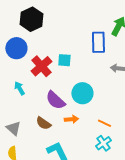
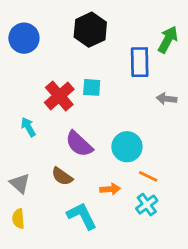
black hexagon: (31, 19) -> (90, 30), moved
blue circle: (16, 48) -> (24, 38), moved
cyan circle: (82, 93) -> (127, 147), moved
orange arrow: (71, 119) -> (110, 189), moved

